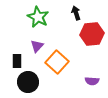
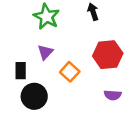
red hexagon: (92, 34) -> (108, 55), moved
orange square: (57, 62) -> (70, 72), size x0.7

